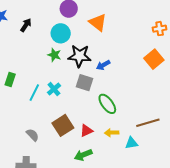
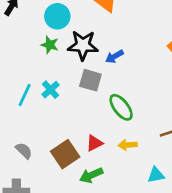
brown square: (63, 125) -> (65, 154), moved
cyan triangle: (131, 143) -> (156, 175), moved

